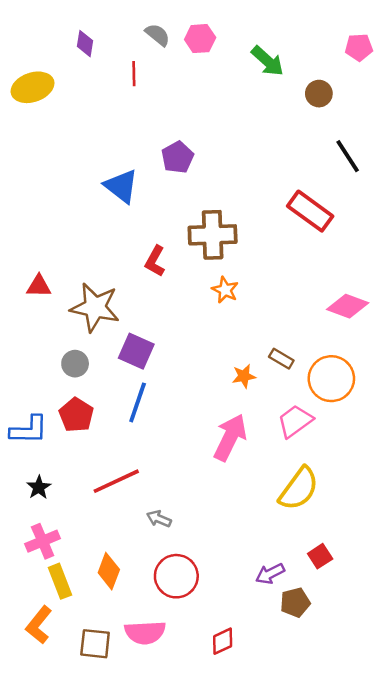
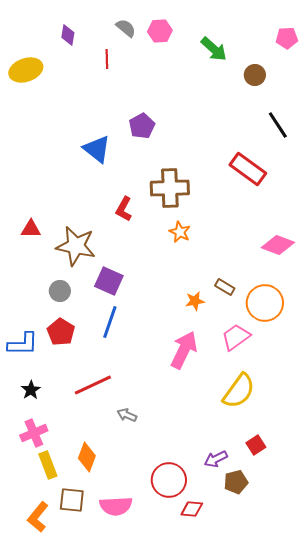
red circle: (176, 576) -> (169, 480), moved
orange L-shape: (39, 625) -> (38, 517), moved
red diamond: (223, 641) -> (192, 509), moved, turned 30
brown square: (95, 644) -> (72, 500), moved

